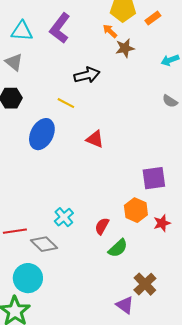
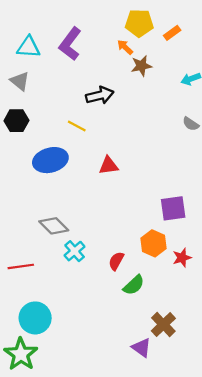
blue ellipse: (42, 134) -> (50, 160), turned 48
red triangle: (95, 139) -> (109, 166), turned -30
gray diamond: (44, 244) -> (54, 226), moved

